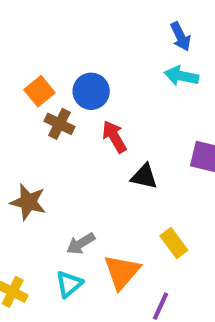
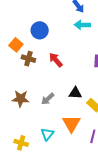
blue circle: (91, 91) -> (40, 30), moved
black triangle: (144, 176) -> (75, 93), moved
gray arrow: (81, 244) -> (48, 99), moved

